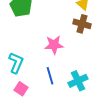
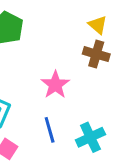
pink star: (54, 45) -> (55, 85), turned -30

